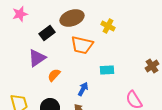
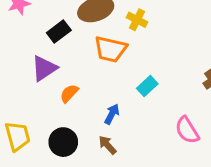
yellow cross: (108, 26) -> (137, 20), moved
cyan rectangle: (107, 70) -> (147, 86), turned -40

